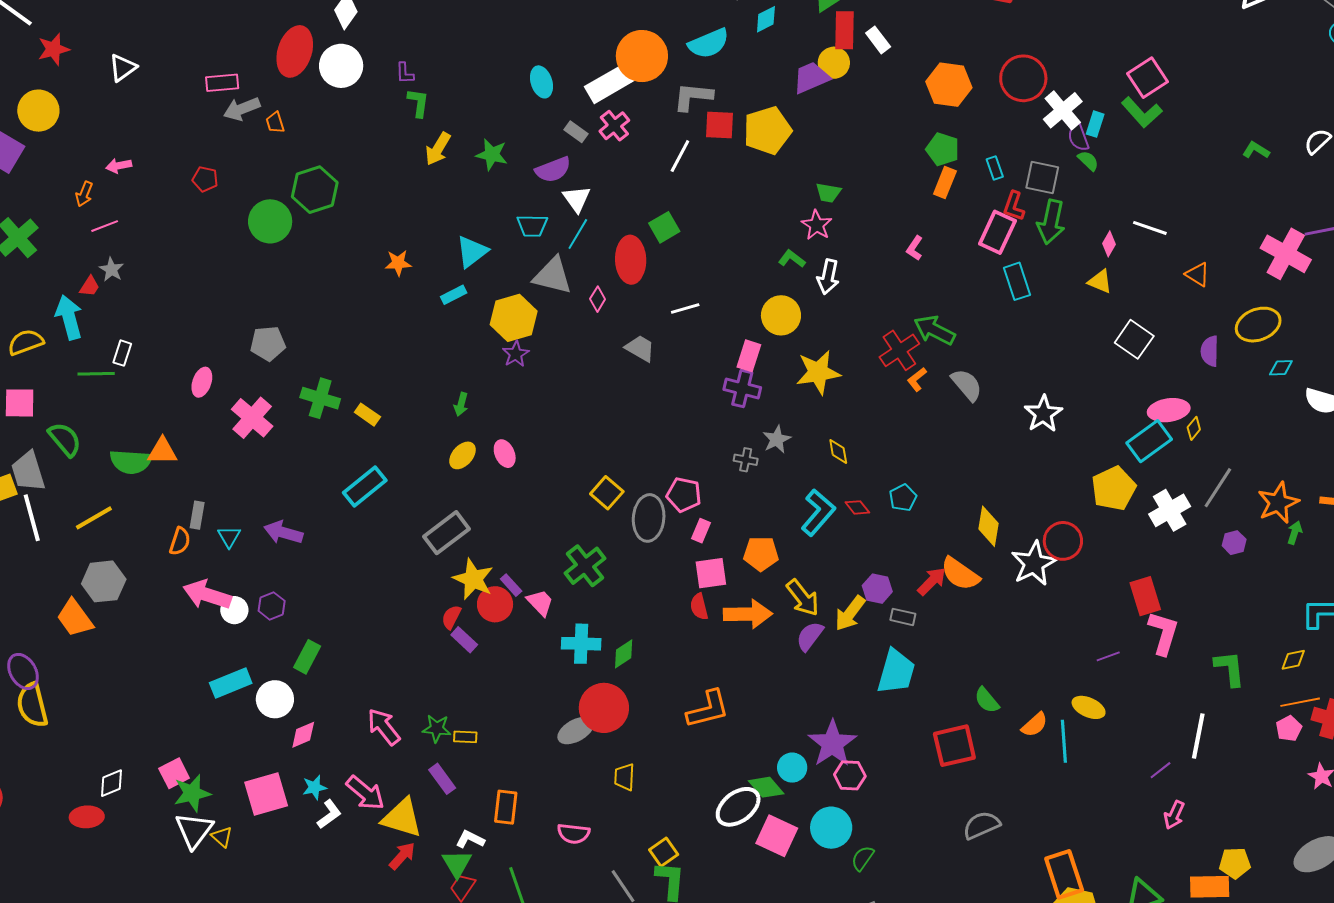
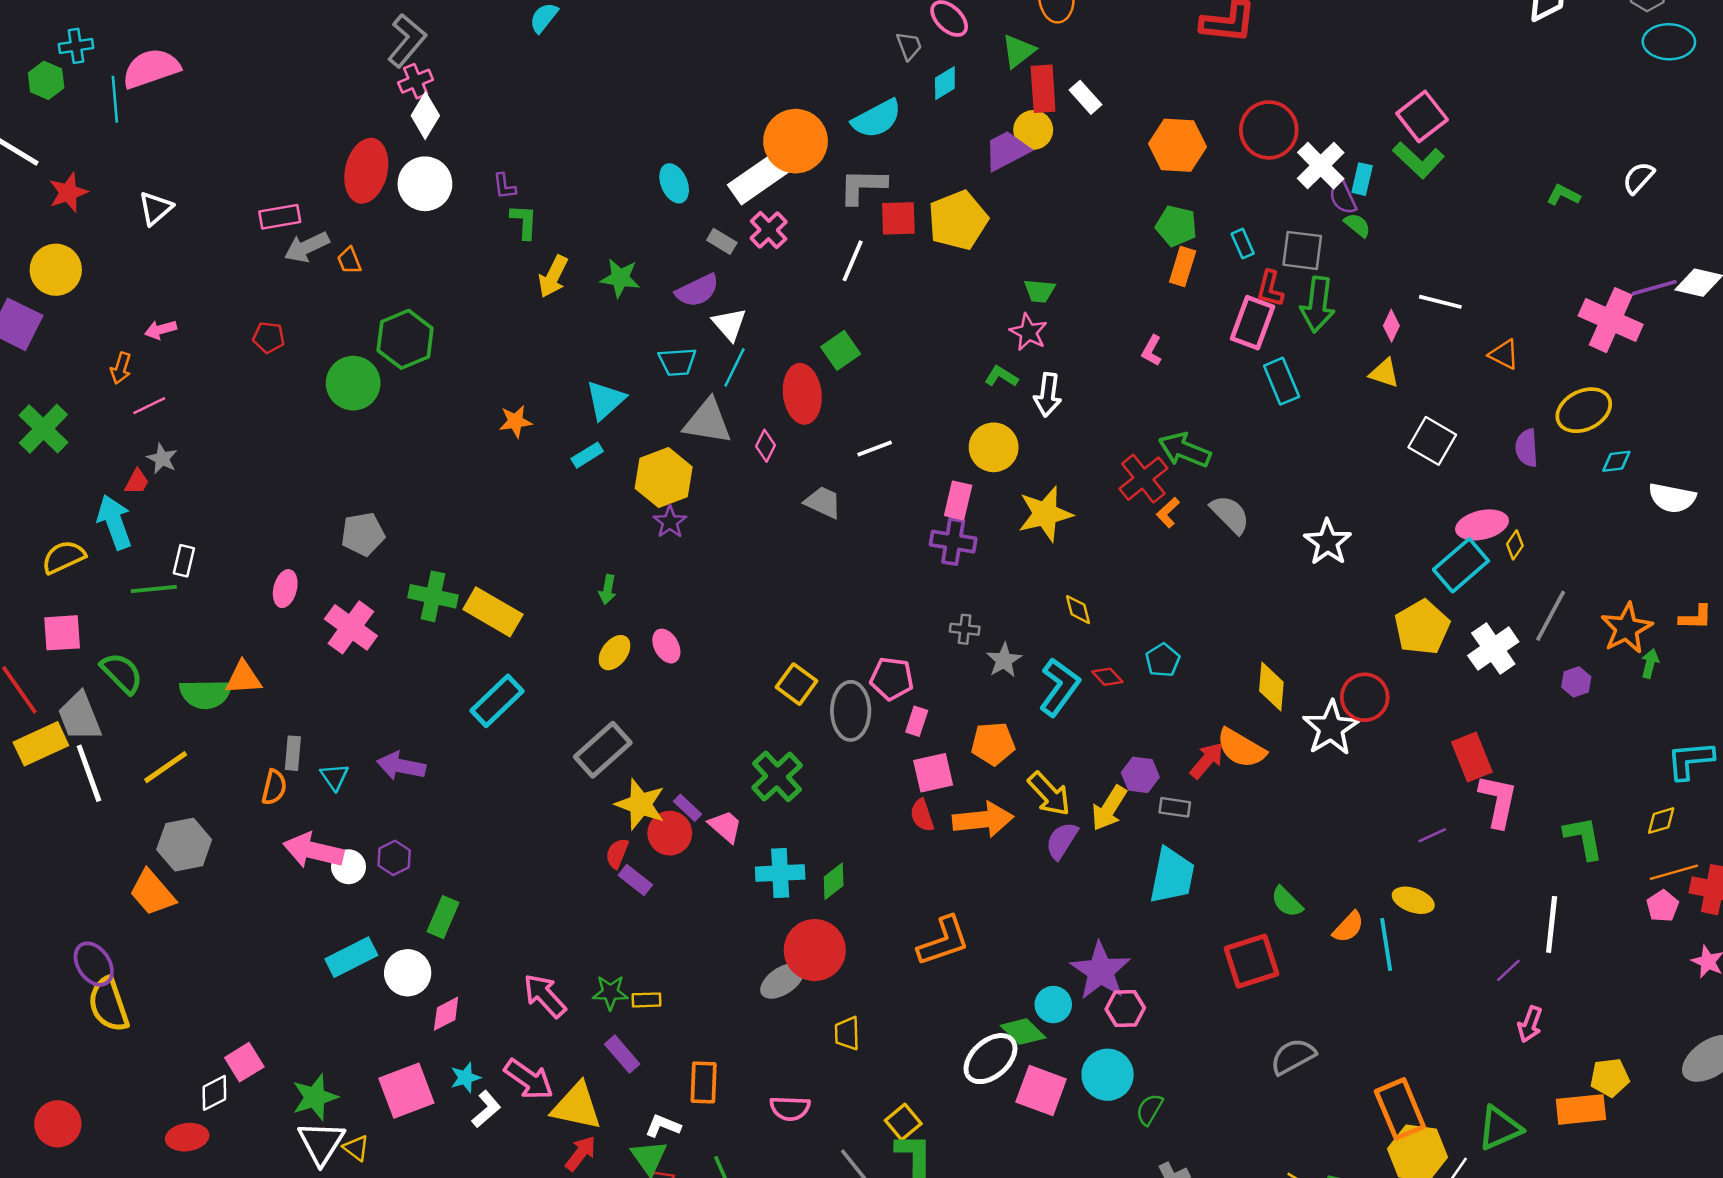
yellow rectangle: (367, 415) -> (493, 612), size x1.8
gray star: (777, 439) -> (1004, 660), moved
pink square: (174, 773) -> (244, 1062), moved

